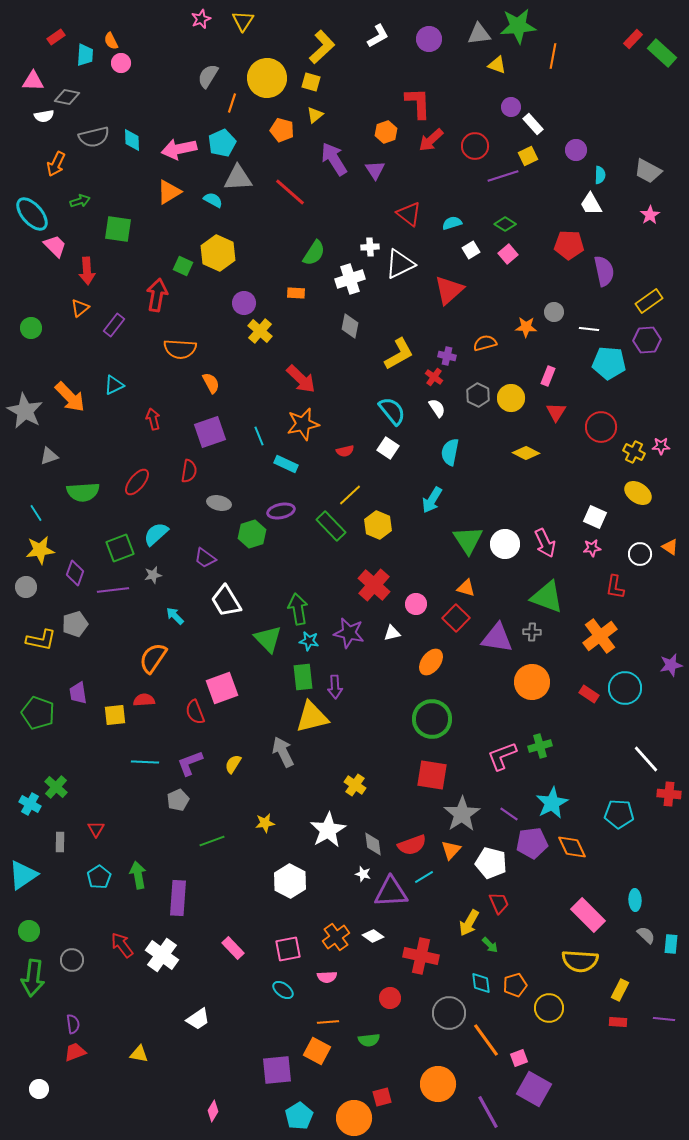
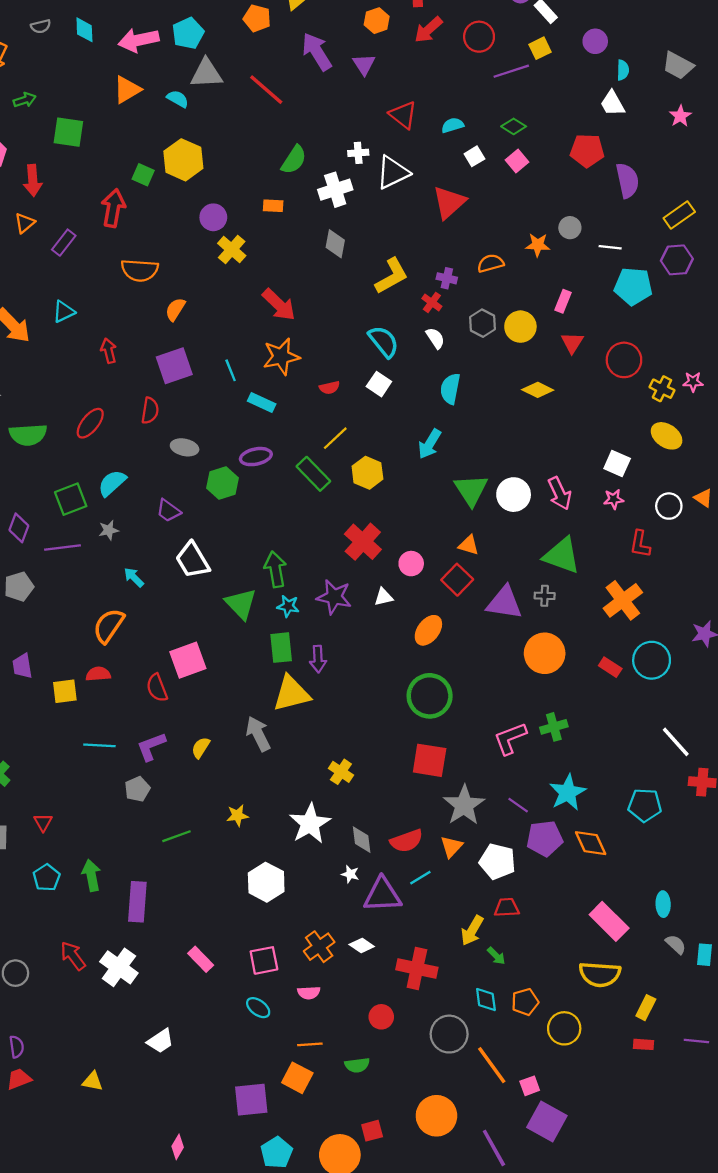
gray semicircle: (94, 137) -> (41, 26), size x0.6
orange semicircle: (211, 383) -> (175, 309), turned -120
red trapezoid: (499, 903) -> (507, 908), turned -70

